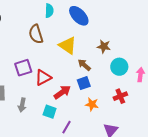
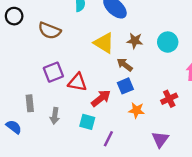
brown semicircle: (36, 34) -> (50, 31), moved, turned -48
brown star: (104, 46) -> (135, 41), moved
cyan circle: (119, 67) -> (168, 42), moved
red triangle: (43, 77) -> (77, 82), turned 42

